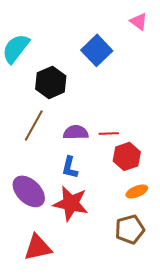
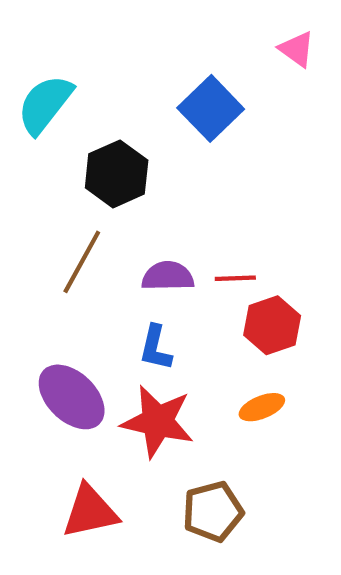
orange ellipse: (137, 191) -> (262, 407), moved
brown pentagon: (130, 229) -> (213, 511), moved

